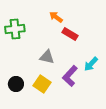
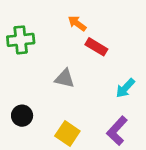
purple L-shape: (70, 76) -> (117, 131), moved
yellow square: (42, 84) -> (67, 133), moved

